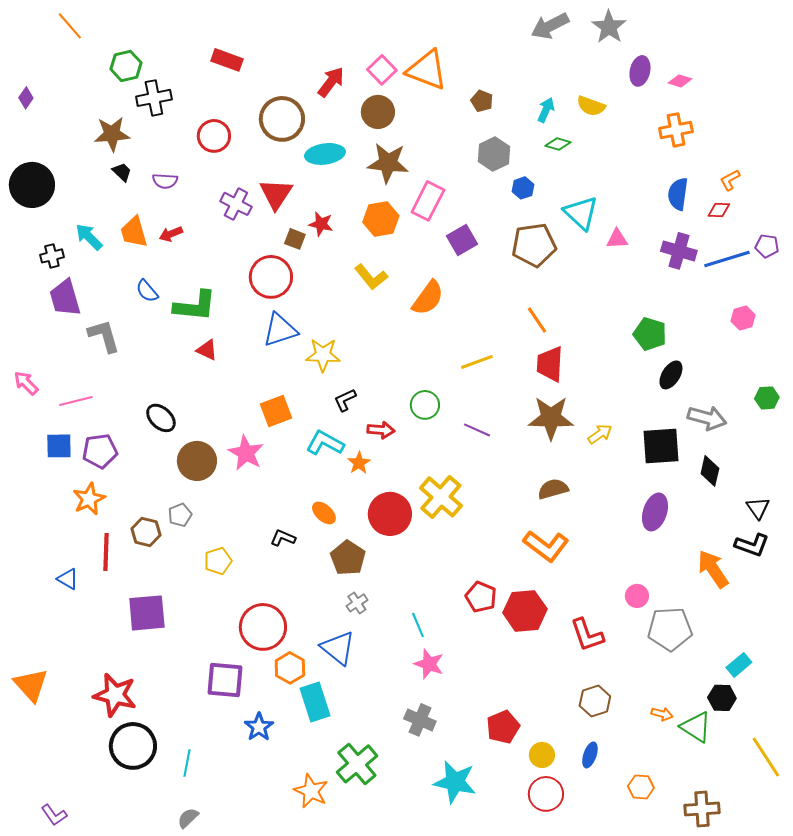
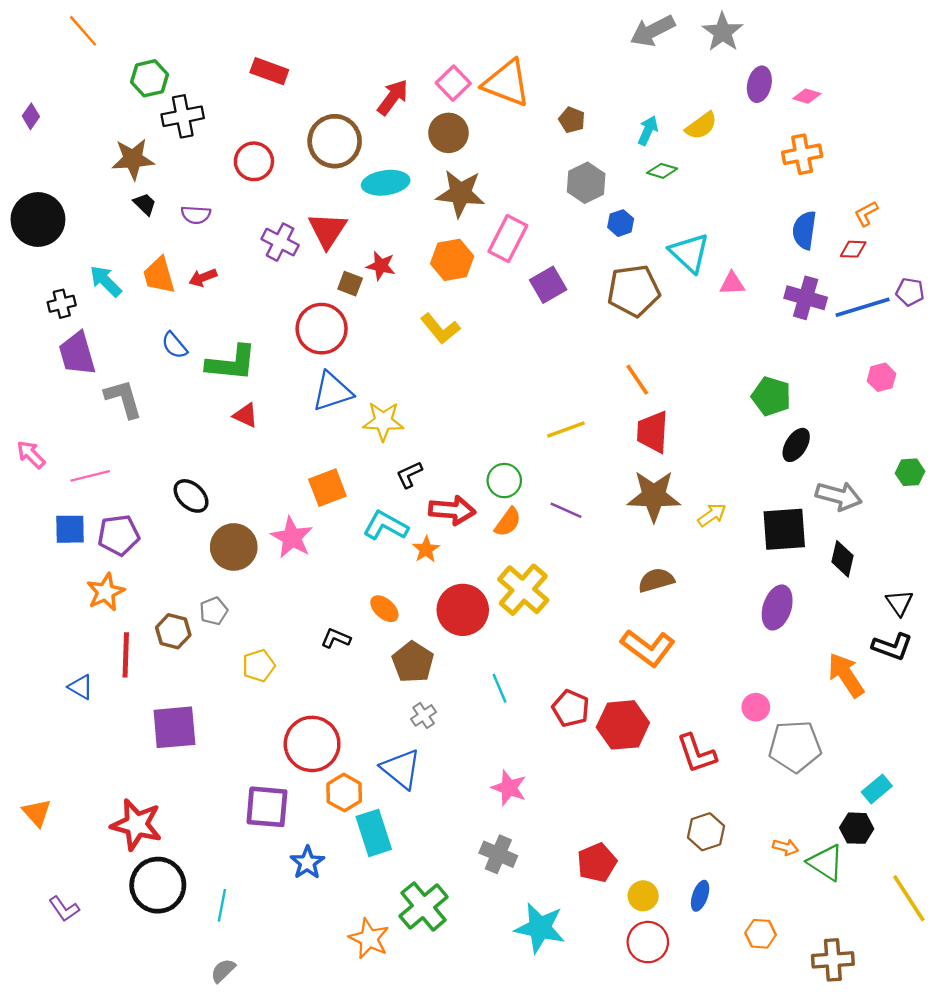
yellow semicircle: (591, 106) -> (701, 126), turned -56
orange semicircle: (428, 298) -> (508, 522), moved, size x0.7
red arrow: (381, 430) -> (452, 510), size x1.4
cyan line: (418, 625) -> (500, 688), moved
orange triangle: (31, 685) -> (37, 813), size x0.7
purple L-shape: (54, 815) -> (64, 909), moved

